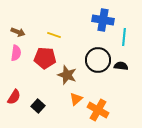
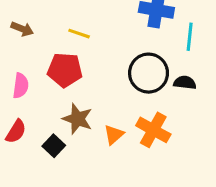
pink semicircle: (16, 53) -> (21, 86), moved
brown star: (67, 75) -> (77, 119), moved
orange cross: (98, 110) -> (153, 130), moved

